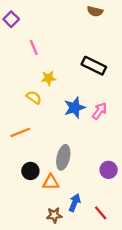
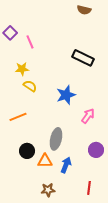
purple square: (11, 19) -> (10, 33), moved
yellow star: (49, 78) -> (22, 69), moved
pink arrow: (99, 111) -> (88, 116), moved
blue arrow: (75, 203) -> (66, 165), moved
red line: (101, 213) -> (89, 188), turned 48

